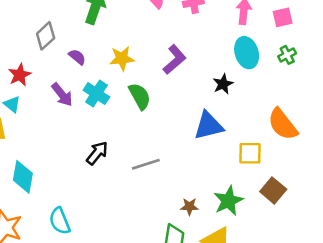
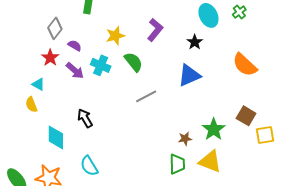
purple semicircle: (77, 57) -> (75, 46), moved
red star: (20, 75) -> (50, 58), moved
black arrow: (97, 153) -> (85, 118), moved, turned -60
yellow square: (250, 153) -> (265, 135), moved
gray line: (146, 164) -> (146, 96), moved

